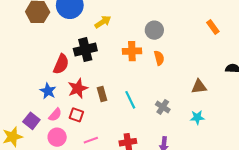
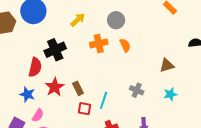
yellow arrow: (103, 22) -> (78, 20), moved
cyan line: (130, 100) -> (104, 100), moved, turned 54
red square: (76, 115) -> (84, 109), moved

